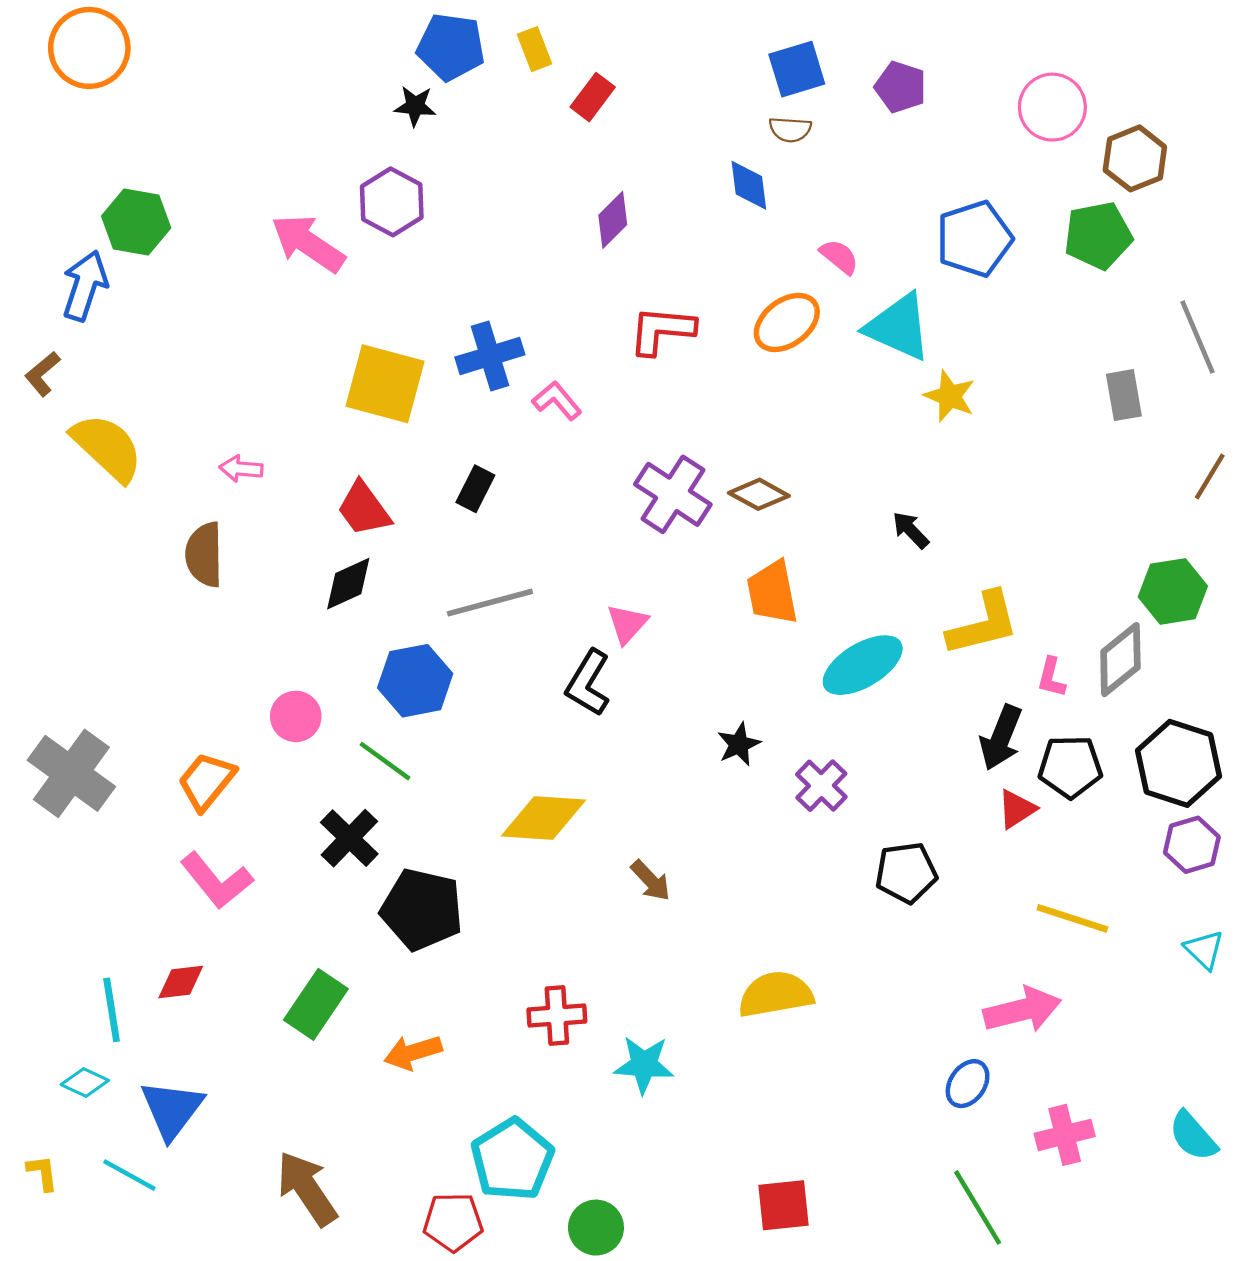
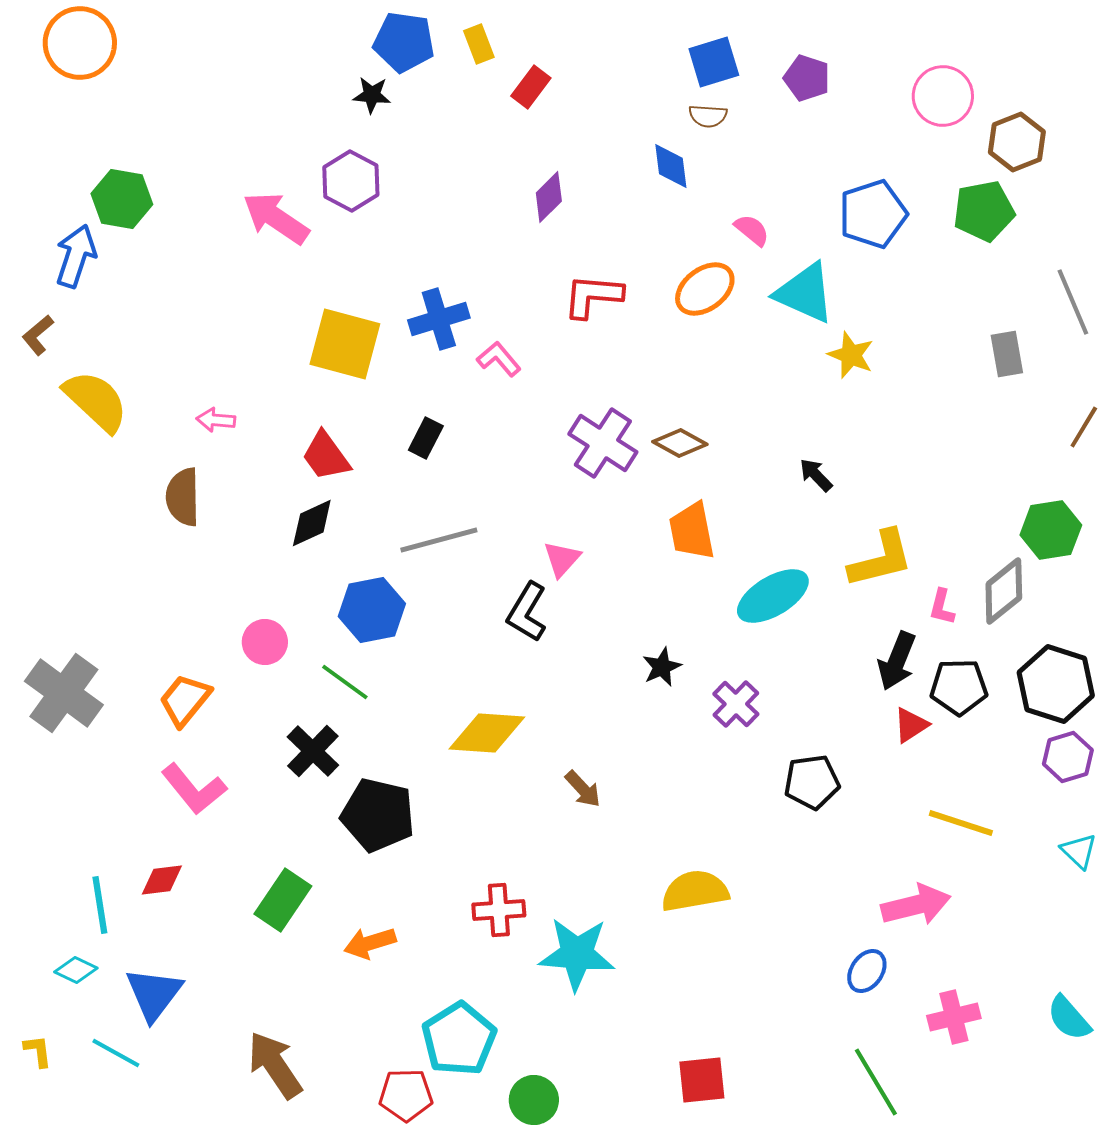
cyan star: (644, 1065) -> (577, 954), size x1.4

